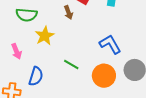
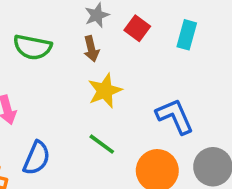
brown arrow: (68, 12) -> (91, 49), moved
yellow star: (45, 36) -> (105, 91), moved

